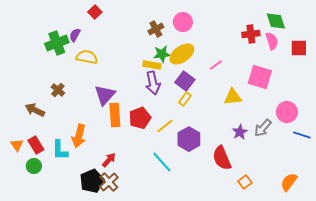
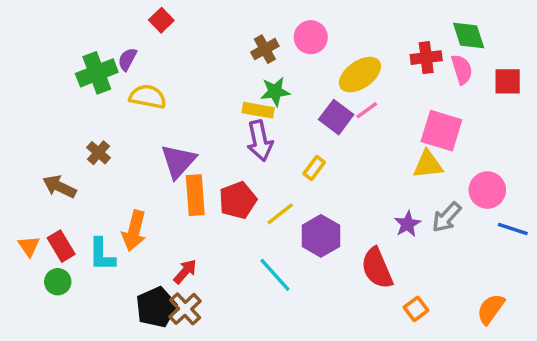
yellow ellipse: (182, 54) -> (360, 75), moved
purple square: (185, 81) -> (336, 117), moved
yellow triangle: (233, 97) -> (428, 165), moved

